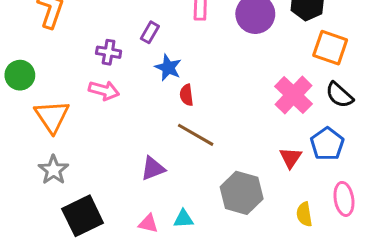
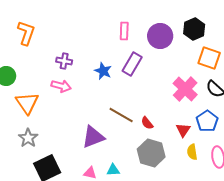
purple rectangle: (150, 32) -> (132, 64), moved, size x1.6
red semicircle: (187, 95) -> (147, 123), moved, turned -32
purple triangle: (153, 168) -> (93, 137), size x1.4
yellow semicircle: (304, 214) -> (192, 152), moved

